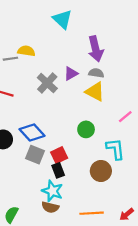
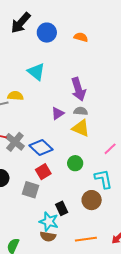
cyan triangle: (62, 19) -> (36, 72), moved
gray cross: (47, 83) -> (15, 142), moved
blue diamond: (32, 133) -> (41, 148), moved
red square: (59, 155) -> (43, 172), moved
black rectangle: (58, 170) -> (62, 208), moved

